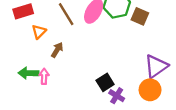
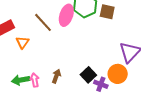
brown arrow: (57, 50) -> (56, 76), moved
orange circle: (150, 90) -> (118, 74), moved

